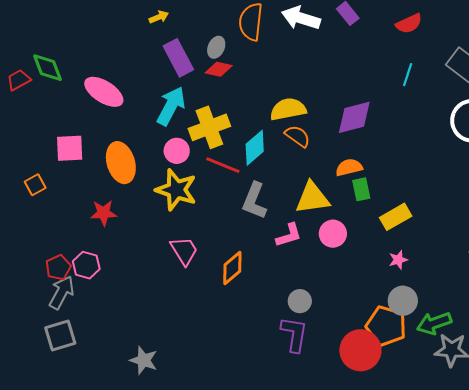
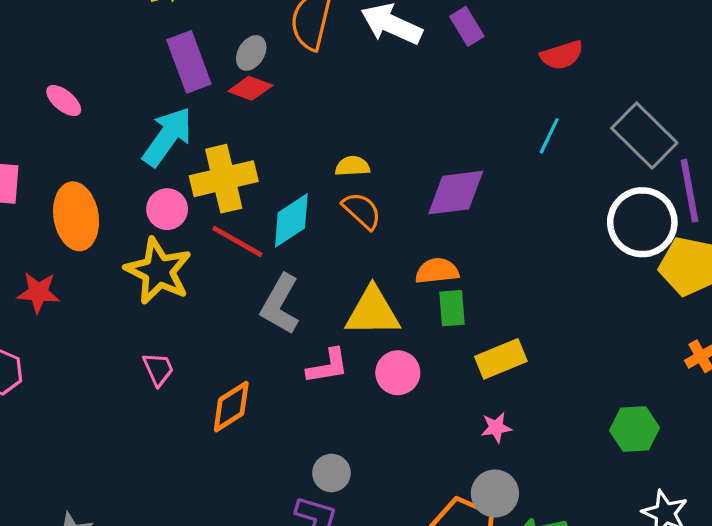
pink ellipse: (104, 92) -> (64, 101), size x0.6
yellow semicircle: (288, 109) -> (352, 166), size x0.6
pink trapezoid: (184, 251) -> (158, 369), size x0.7

